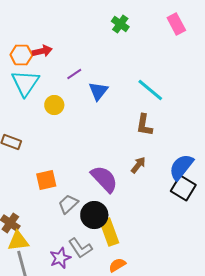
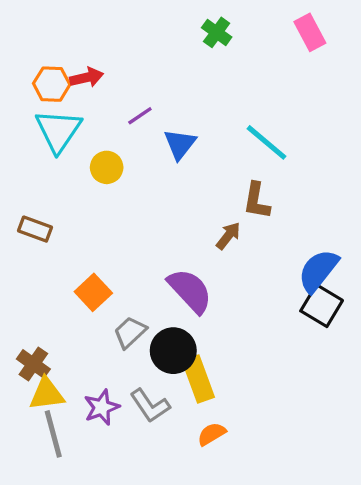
brown arrow: (138, 165) -> (228, 236), moved
orange square: (46, 180) -> (93, 292), turned -30
purple star: (60, 258) -> (102, 407), moved

